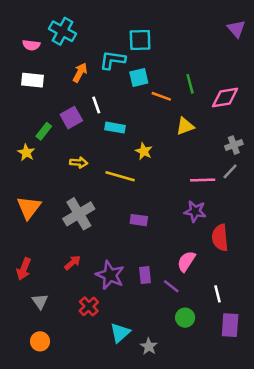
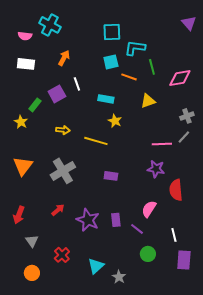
cyan L-shape: (113, 60) -> (135, 48), moved
cyan rectangle: (115, 128) -> (106, 99), moved
red cross: (89, 306) -> (62, 255), moved

